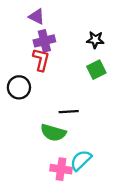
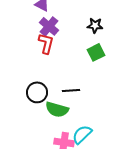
purple cross: (44, 41) -> (49, 26), turned -36
black circle: (19, 87) -> (37, 92), moved

